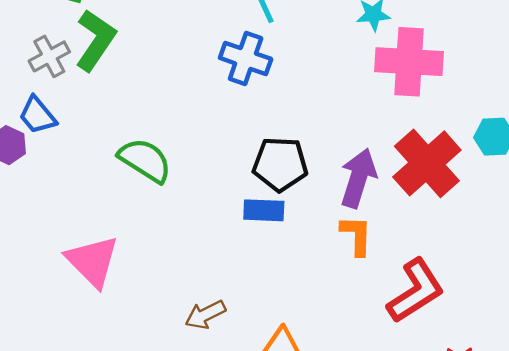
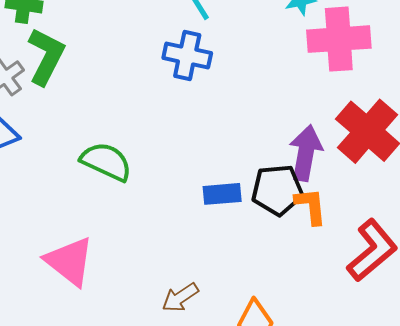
black pentagon: (280, 164) -> (277, 190), moved

